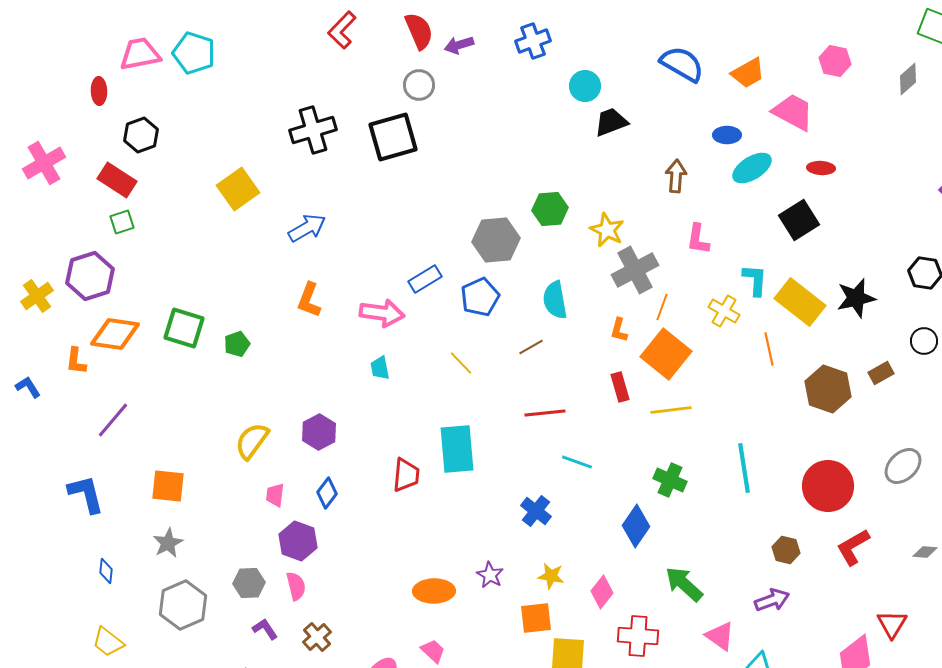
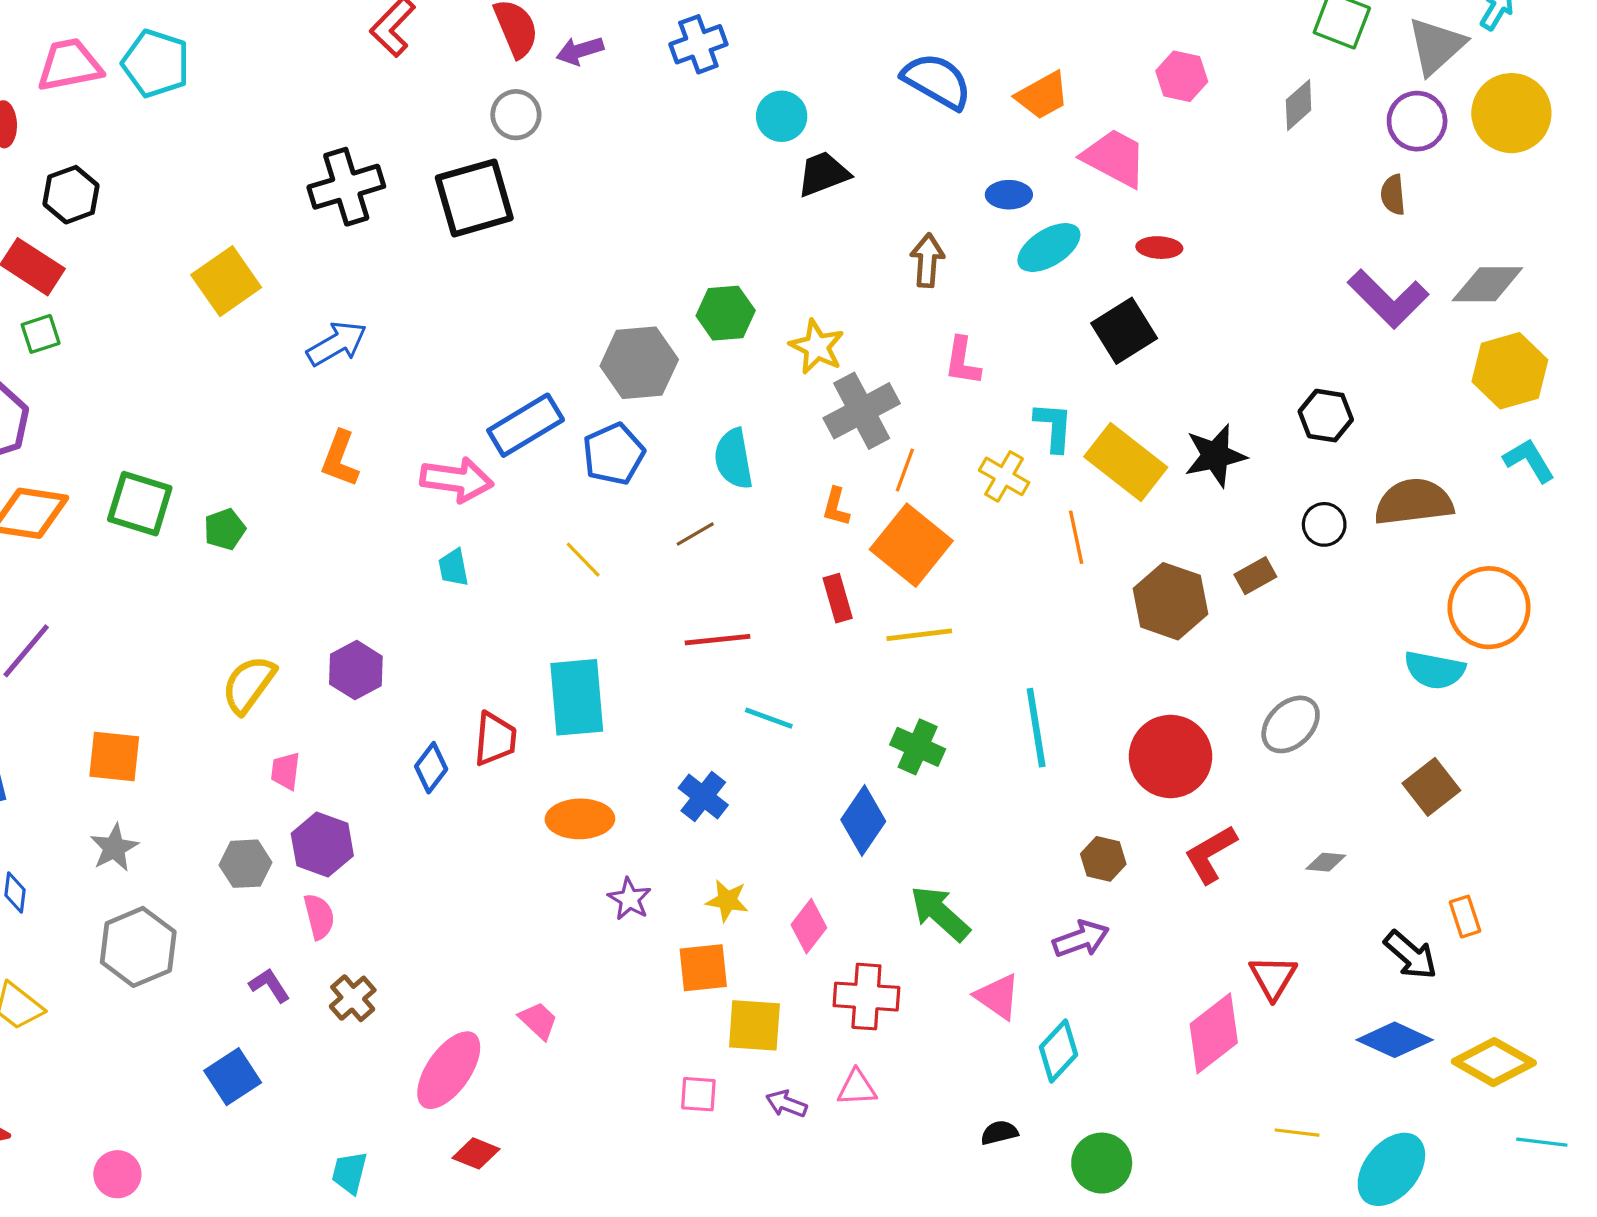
blue rectangle: (425, 279) -> (526, 425), size x1.4
blue diamond: (327, 493) -> (431, 768), moved
gray hexagon: (249, 583) -> (245, 864), moved
orange ellipse: (434, 591) -> (580, 819), moved

